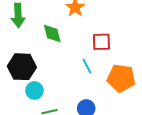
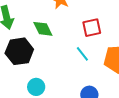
black hexagon: (22, 67) -> (19, 51), moved

